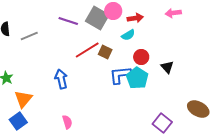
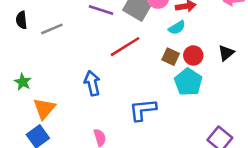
brown square: (105, 52) -> (171, 57), moved
black triangle: (167, 67) -> (226, 53), moved, turned 32
blue L-shape: (120, 75) -> (143, 110), moved

